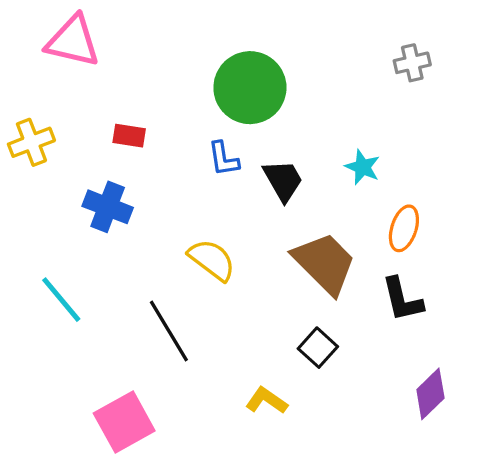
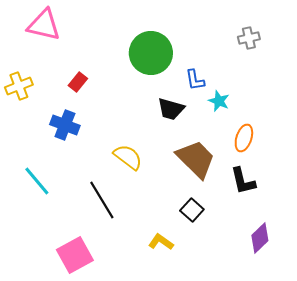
red rectangle: (129, 136) -> (78, 82), turned -60
blue L-shape: (223, 159) -> (195, 80), moved
black trapezoid: (283, 180) -> (171, 109), turned 136

